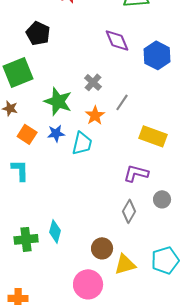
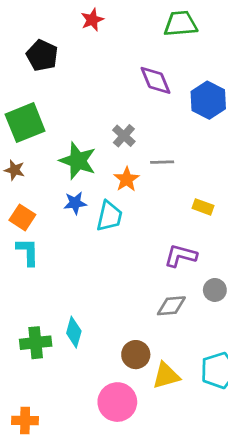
black pentagon: (38, 33) -> (42, 55), moved
gray line: (122, 102) -> (162, 162), turned 54
orange square: (27, 134) -> (22, 217), moved
yellow rectangle: (153, 136) -> (203, 207), size x0.6
gray diamond: (129, 211) -> (171, 306), turned 55

